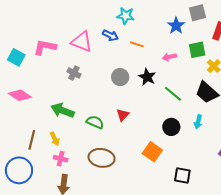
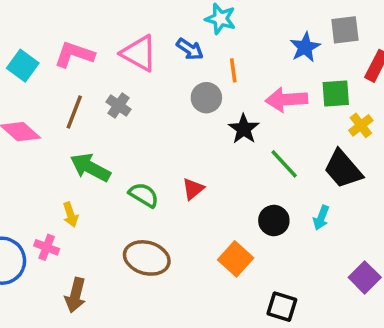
orange line: (137, 44) -> (233, 70), turned 56
pink arrow: (169, 57) -> (286, 100), size x1.6
gray circle: (120, 77) -> (206, 98), moved
brown line: (32, 140) -> (74, 112), moved
pink cross: (61, 159) -> (47, 247), moved

